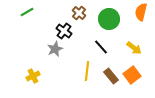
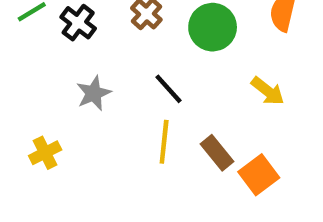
black cross: (64, 31) -> (78, 23), moved
black line: (101, 47) -> (168, 89), moved
orange square: (132, 75) -> (259, 175), moved

